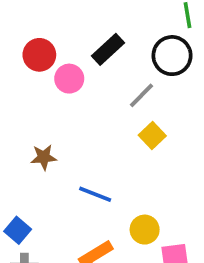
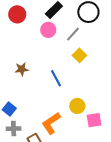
pink circle: (69, 79) -> (48, 30), moved
blue line: (95, 194) -> (56, 78), moved, turned 42

